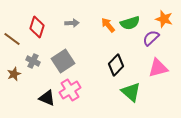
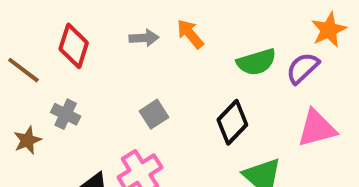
orange star: (164, 19) -> (329, 30), turned 30
green semicircle: (130, 23) -> (256, 62), moved
orange arrow: (108, 25) -> (190, 34), moved
gray square: (63, 61) -> (154, 114), moved, size x0.6

